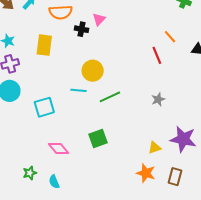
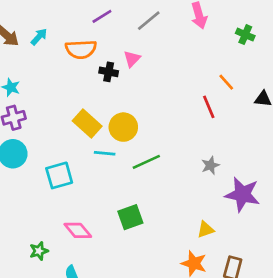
yellow rectangle: (44, 45) -> (87, 123), moved, turned -55
purple star: (183, 139) -> (242, 194), moved
green star: (30, 173) -> (39, 251), moved

